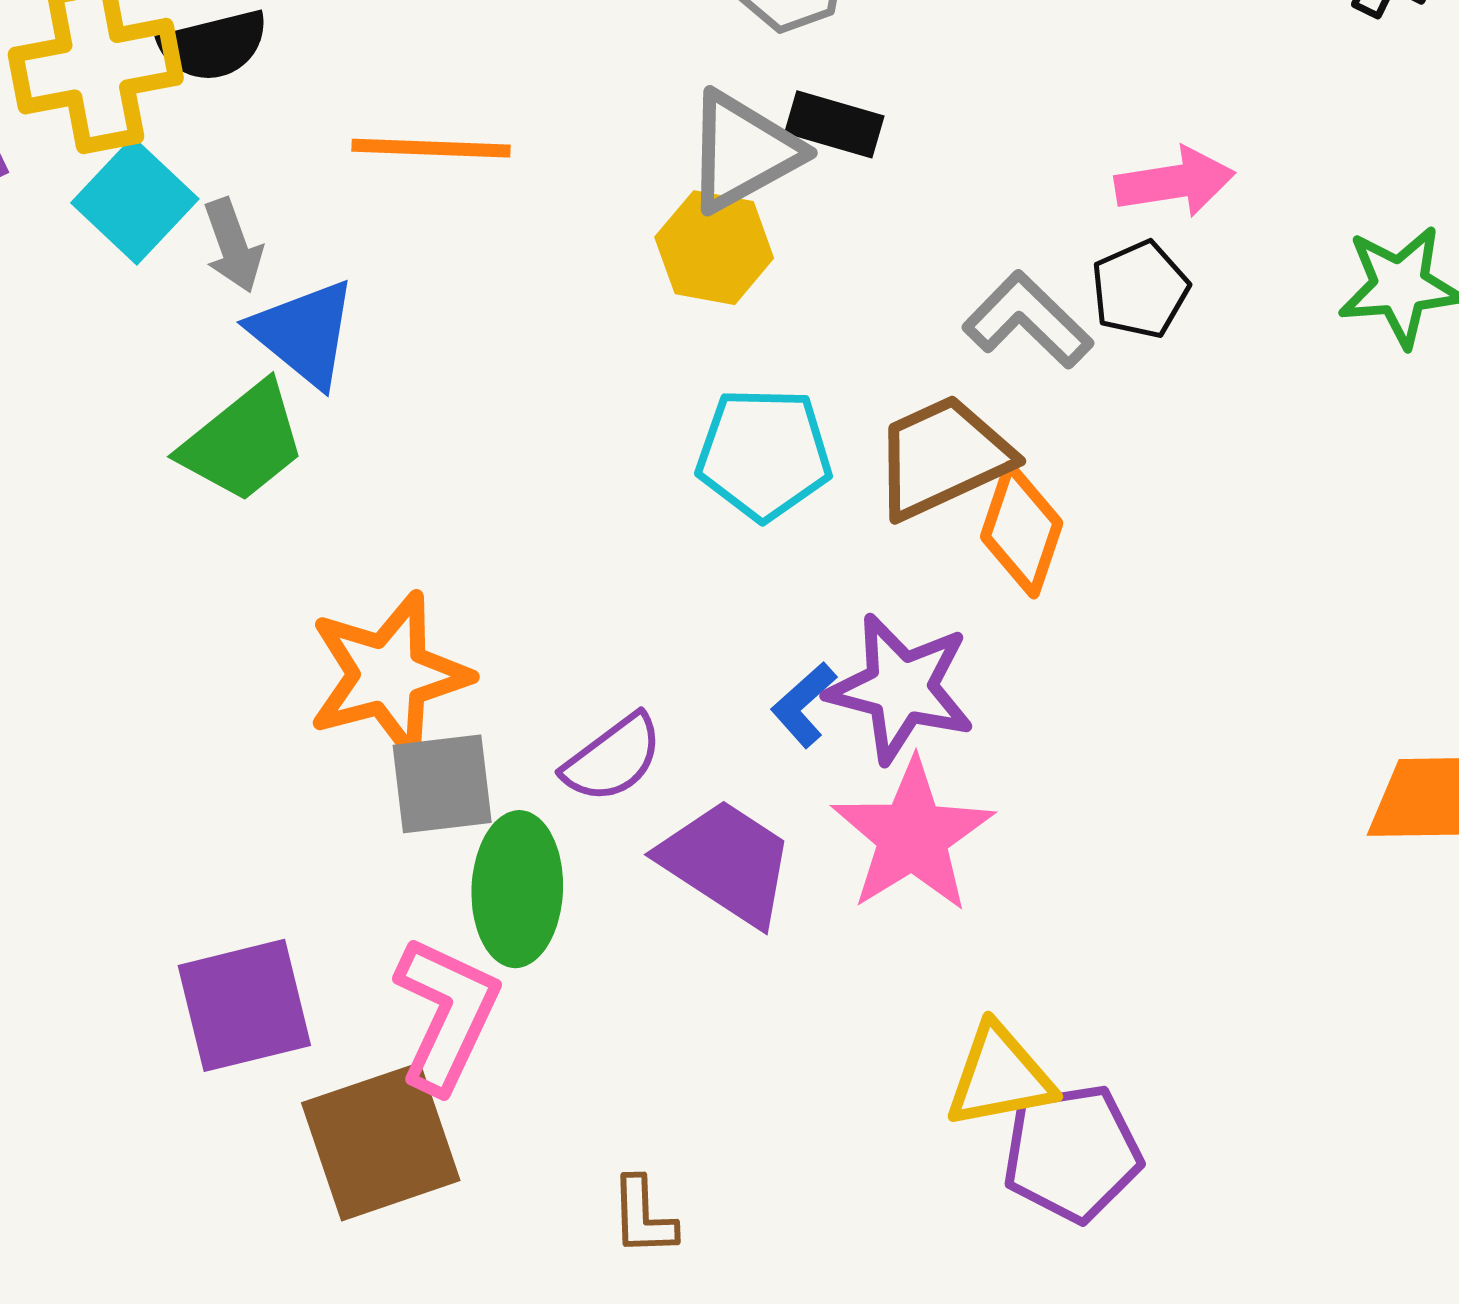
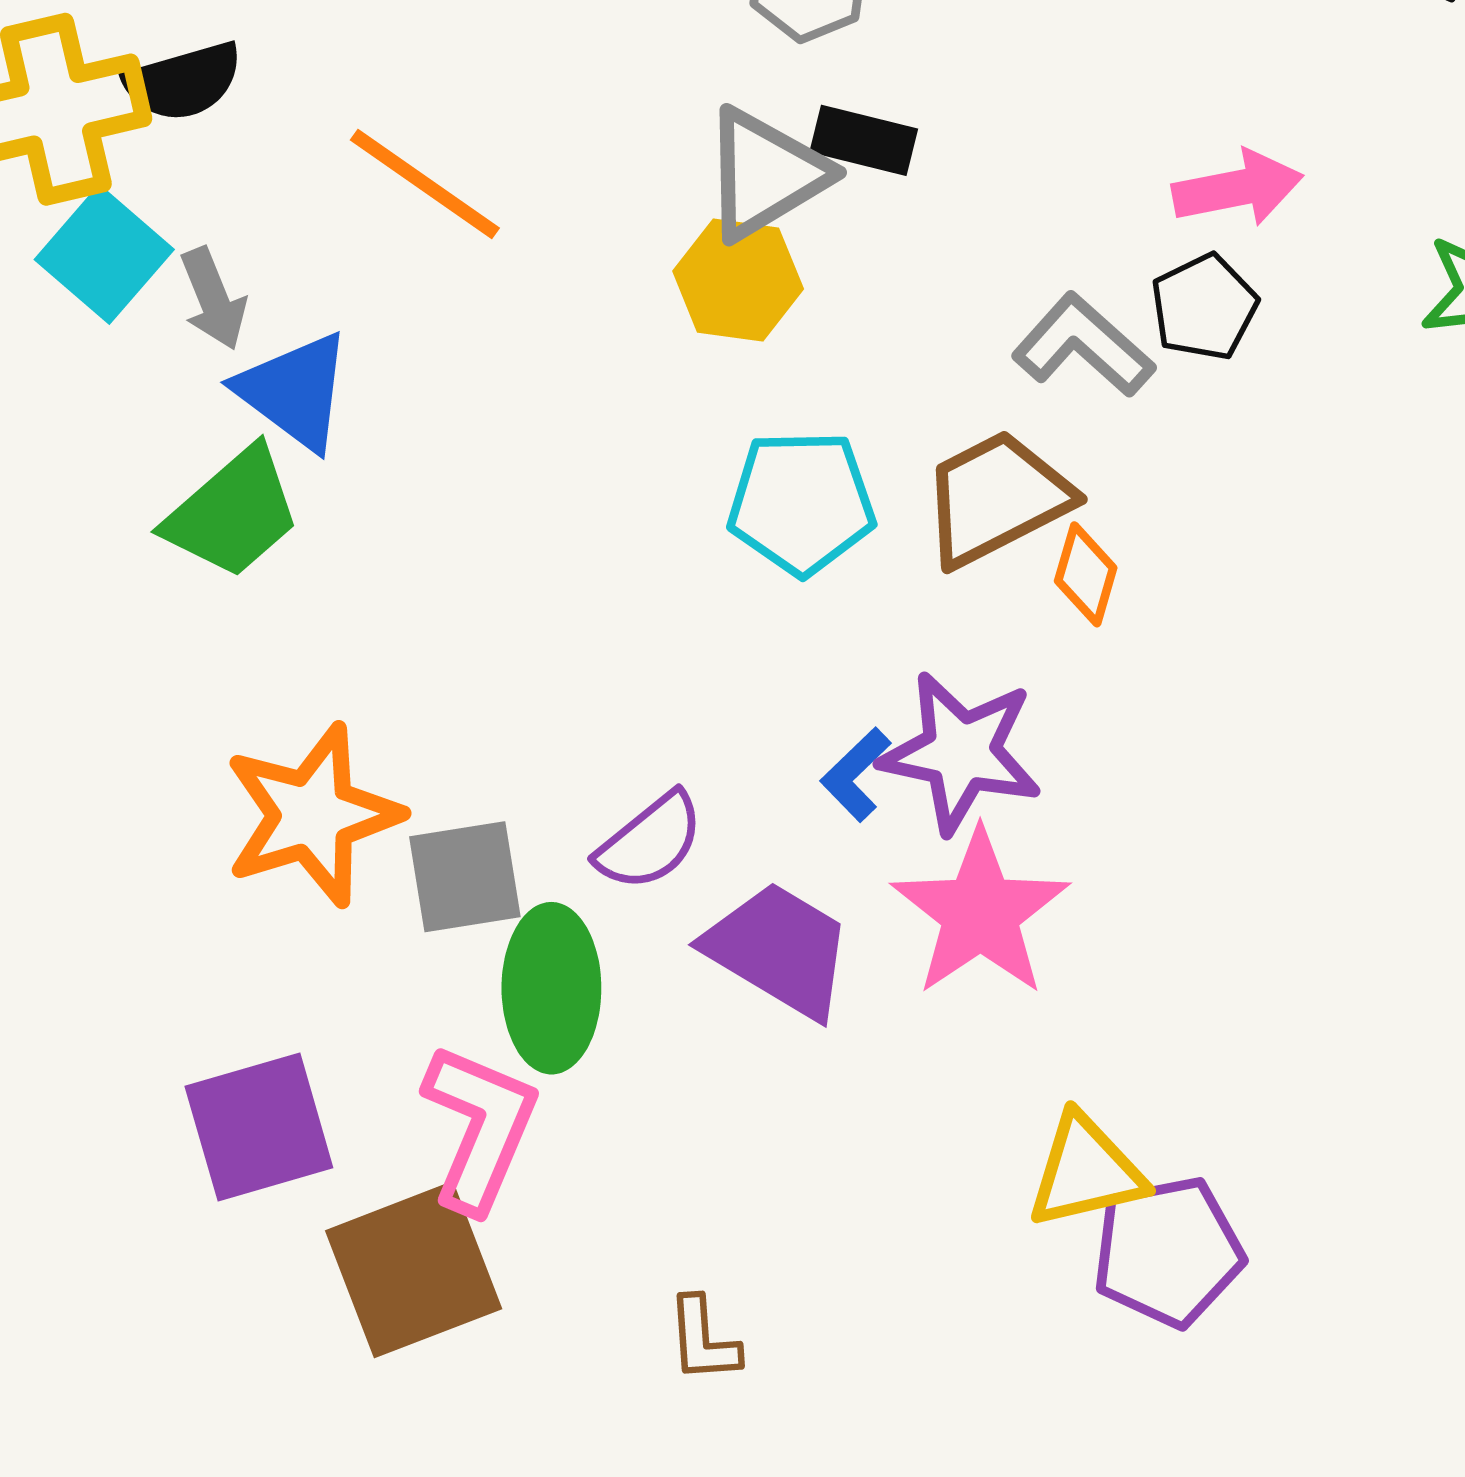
orange line: (431, 148) -> (425, 184), turned 35
orange diamond: (1022, 530) -> (1086, 574), size x0.7
orange star: (389, 675) -> (312, 815), moved

